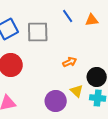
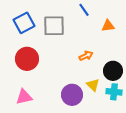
orange triangle: (92, 20) -> (108, 26), moved

